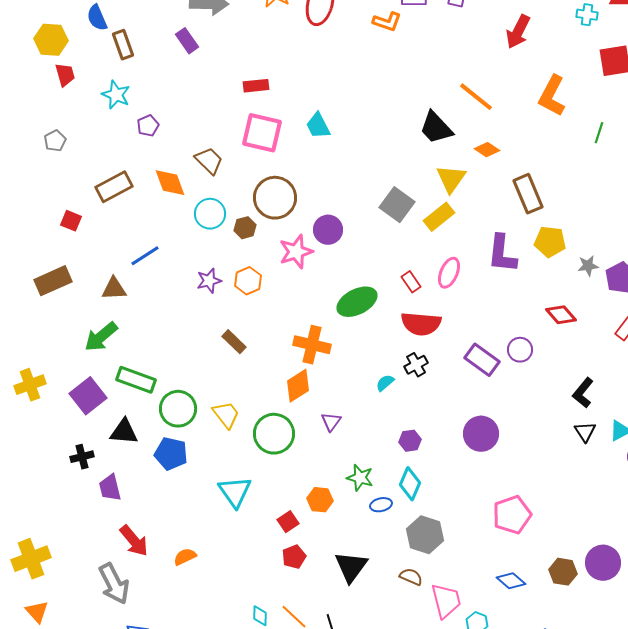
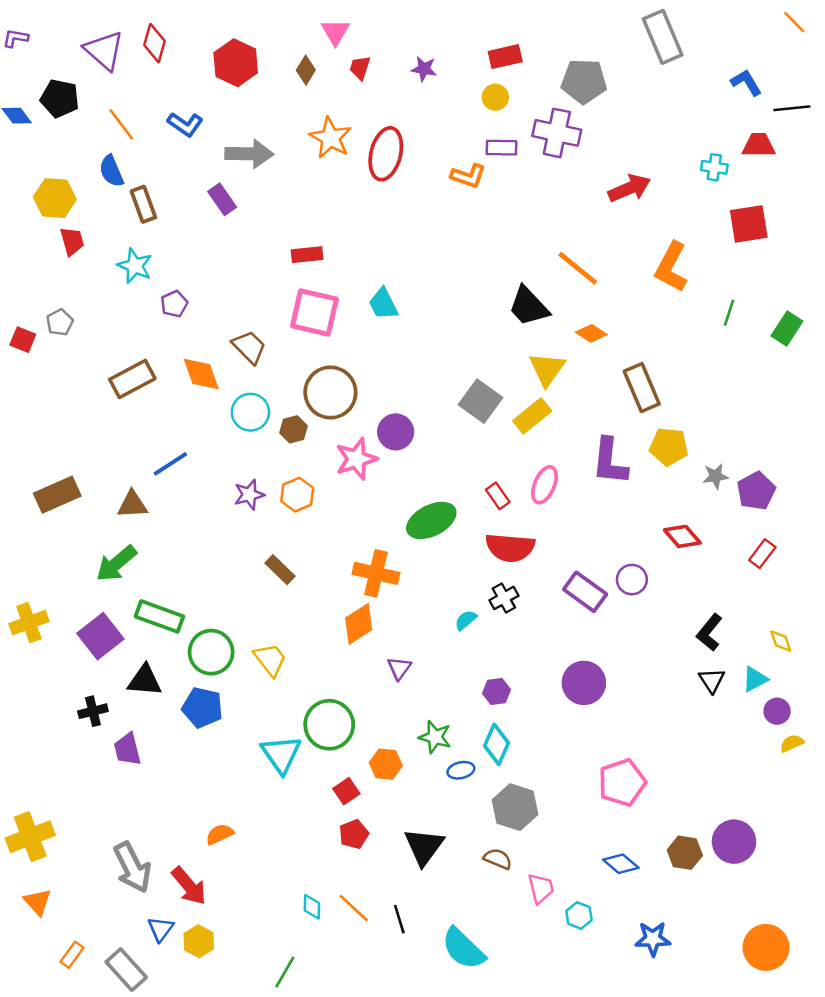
red arrow: (518, 32) -> (629, 188), turned -140
red square: (71, 221) -> (23, 340), moved
green circle: (274, 434) -> (329, 725), moved
red arrow: (134, 541) -> (189, 886), moved
pink trapezoid: (446, 601) -> (541, 888), size x0.7

